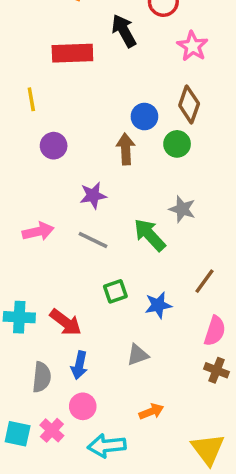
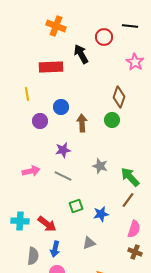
pink star: (192, 46) -> (135, 62), moved
blue circle: (144, 117) -> (61, 107), moved
gray star: (182, 209) -> (100, 166), moved
green arrow: (150, 235) -> (130, 177), moved

